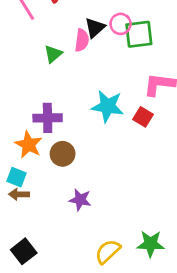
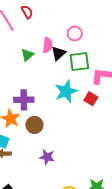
black triangle: (95, 28) -> (58, 53), moved
green square: (139, 34) -> (79, 62), moved
cyan star: (108, 106) -> (66, 91), turned -30

